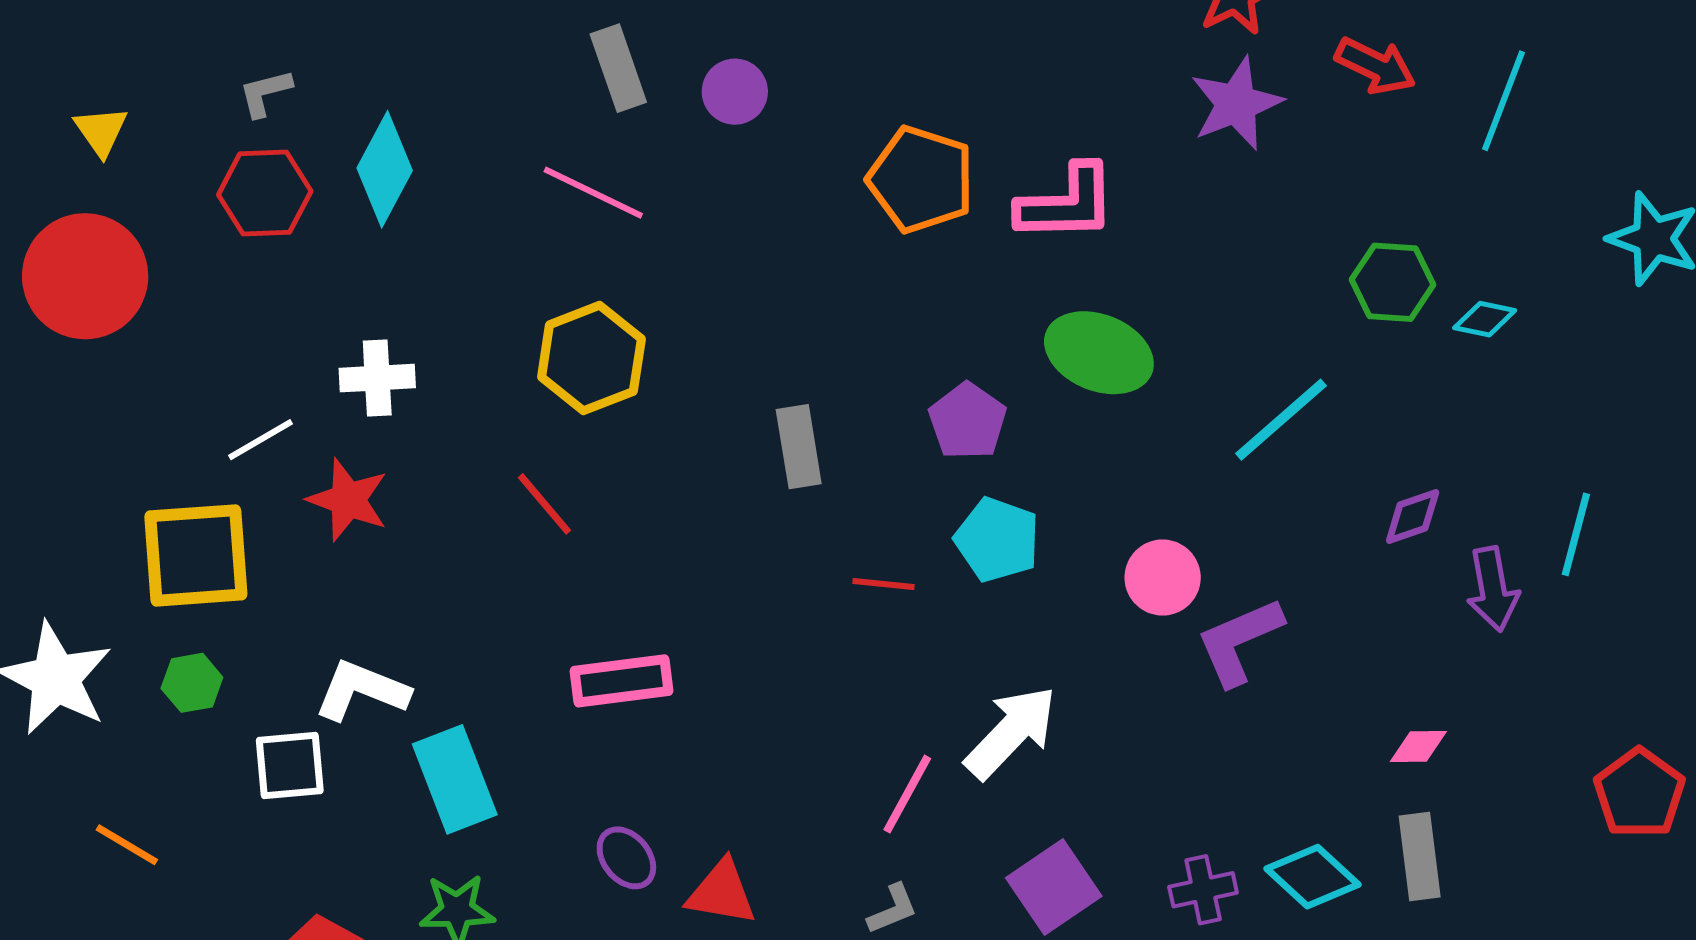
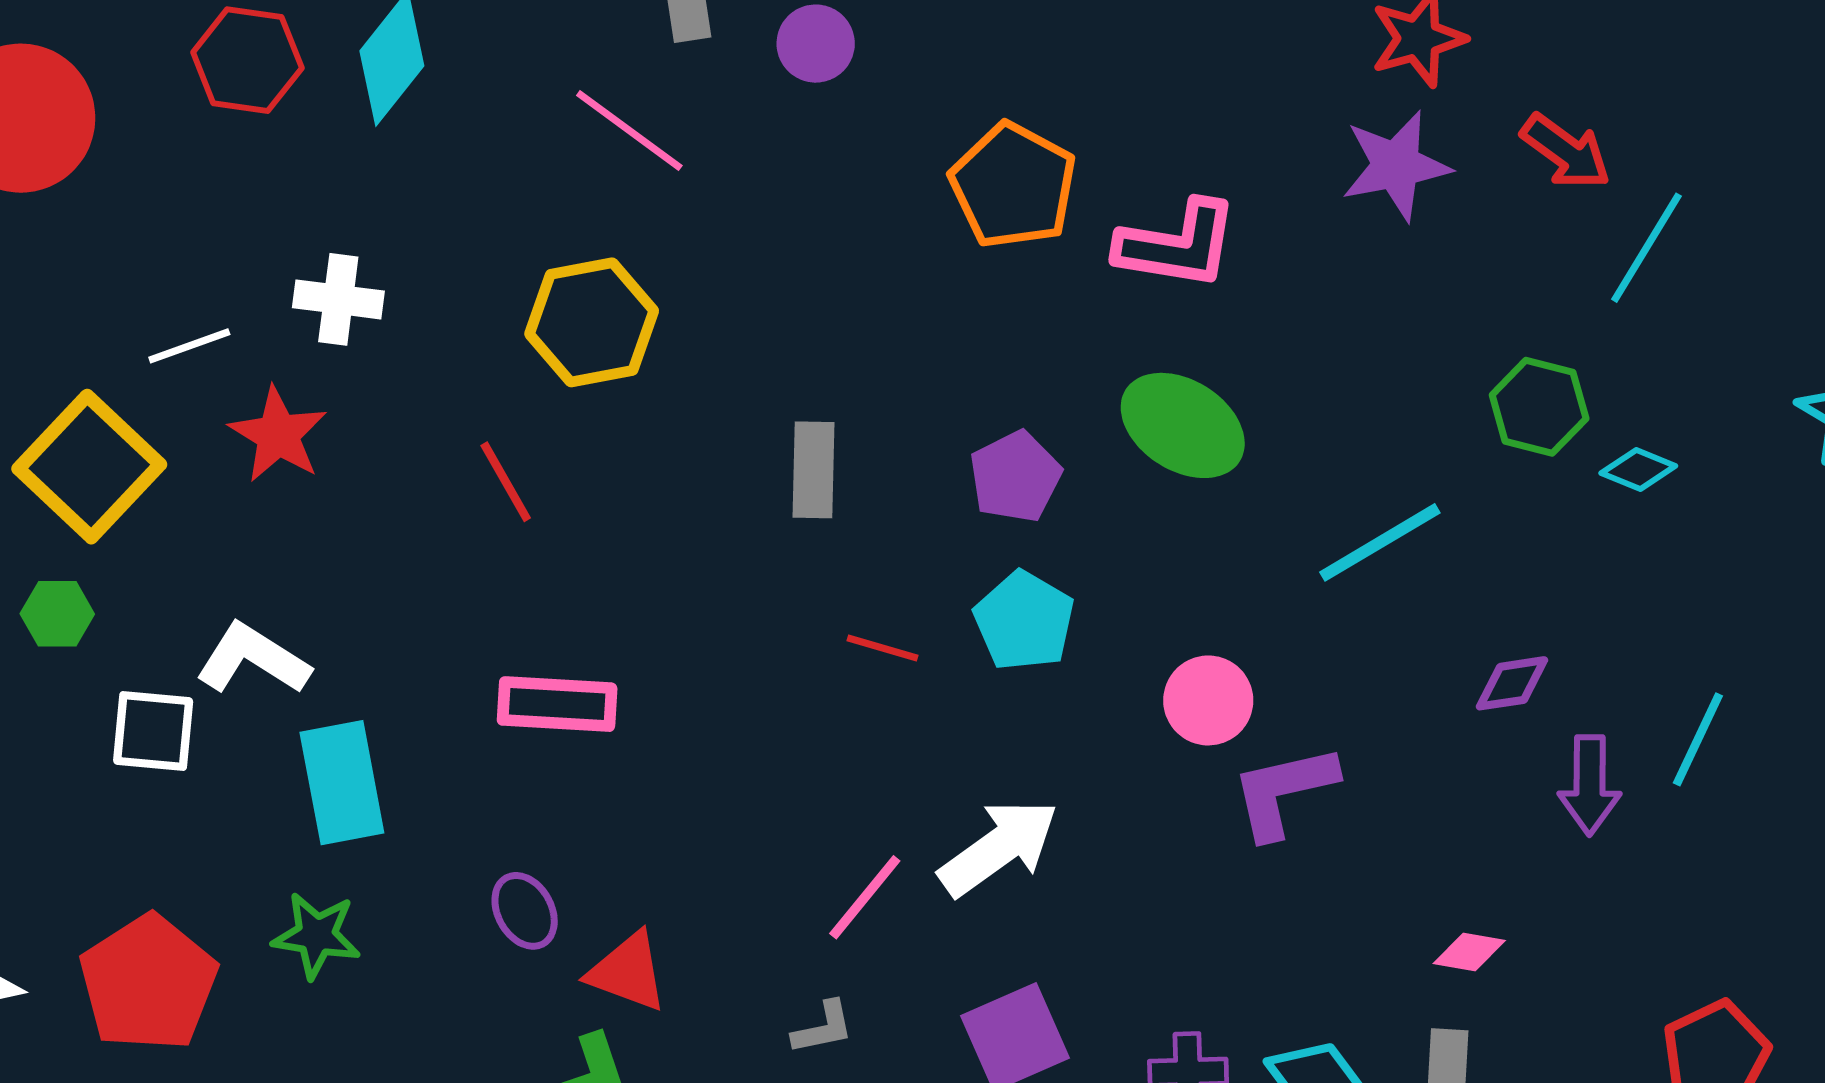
cyan line: (1503, 101) -> (1646, 248), moved
yellow square: (196, 555) -> (89, 467), turned 37

